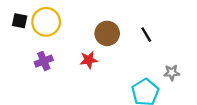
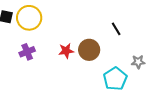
brown circle: (107, 33) -> (89, 50), moved

